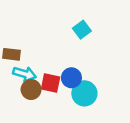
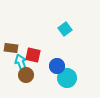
cyan arrow: (25, 74) -> (21, 63), turned -126
red square: (51, 83) -> (33, 55), moved

